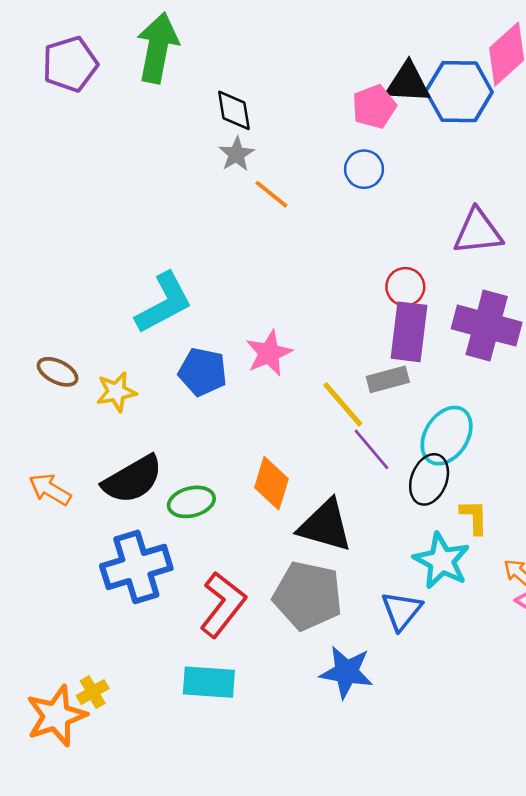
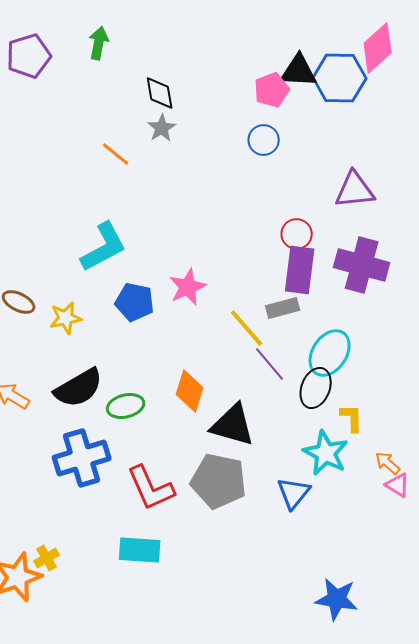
green arrow: (158, 48) -> (99, 43), size x0.6
orange line: (271, 194) -> (116, 154), moved
red L-shape: (223, 604) -> (151, 488), turned 118
blue star: (346, 672) -> (337, 599), moved

